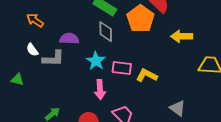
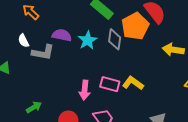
gray diamond: (106, 32) -> (115, 39), moved
cyan star: (96, 61) -> (88, 40), moved
pink rectangle: (122, 68) -> (110, 84), moved

